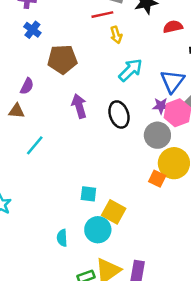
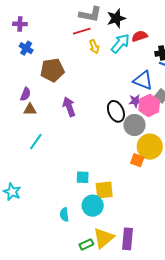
cyan arrow: (130, 70) -> (120, 43), moved
blue triangle: (173, 81) -> (143, 80), turned -40
brown triangle: (17, 111) -> (30, 109), moved
black ellipse: (119, 114) -> (116, 111), moved
yellow square: (114, 212) -> (104, 190), turned -30

